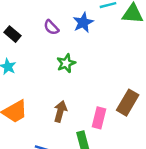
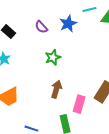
brown arrow: (60, 111) -> (56, 89), moved

